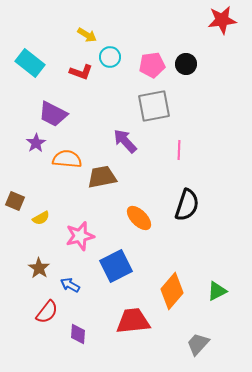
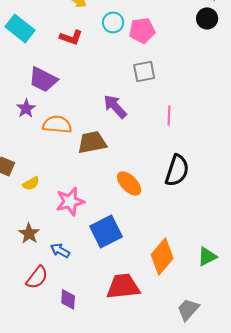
cyan circle: (110, 57) -> (113, 22), moved
black circle: (186, 64) -> (207, 18), moved
gray square: (154, 106) -> (144, 71), size x0.7

